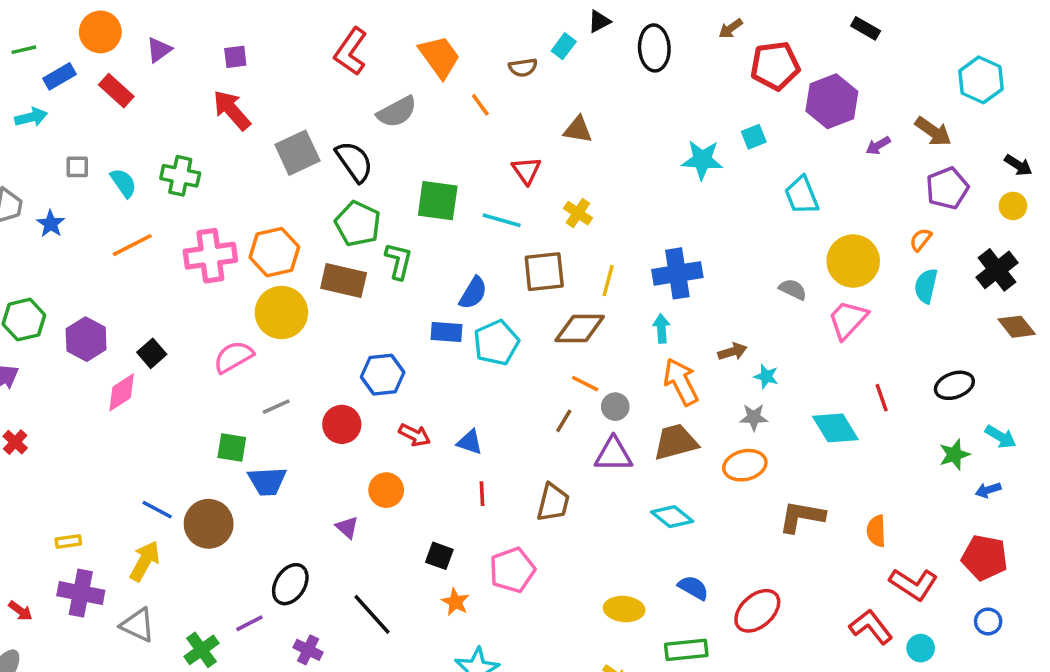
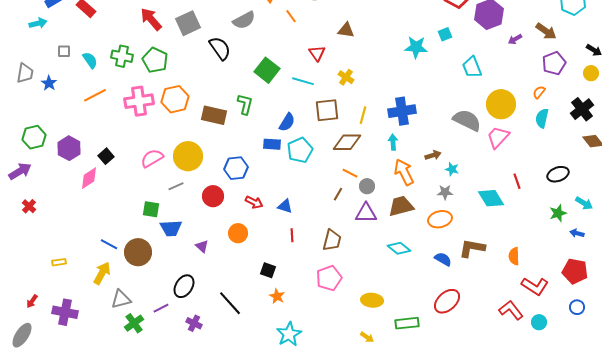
gray square: (297, 153) -> (188, 23), moved
green square: (438, 201) -> (267, 70), turned 30
green pentagon: (358, 224) -> (155, 60), moved
gray semicircle: (793, 289) -> (467, 120), size x1.8
yellow circle: (281, 313) -> (188, 156), moved
blue arrow: (988, 490) -> (577, 233), turned 32
purple triangle: (347, 527) -> (202, 246), moved
pink pentagon: (512, 570) -> (329, 278), moved
blue semicircle: (693, 588) -> (443, 259), moved
purple cross: (81, 593) -> (65, 312), moved
red arrow: (20, 611) -> (32, 301), turned 88
gray triangle: (138, 625) -> (121, 299), moved, turned -40

